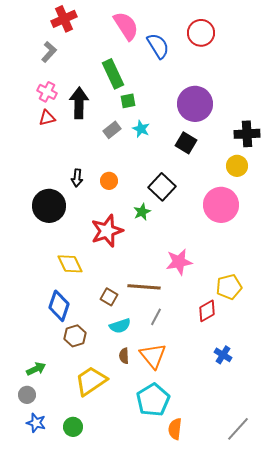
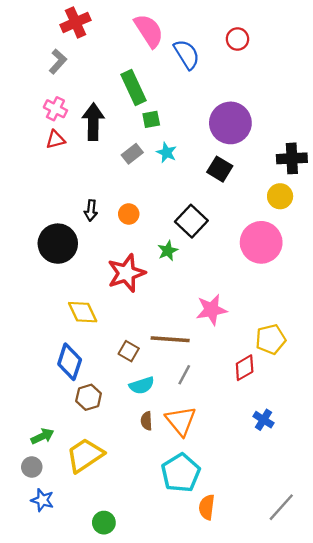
red circle: (201, 33) -> (237, 39), size x0.7
yellow trapezoid: (91, 381) -> (85, 455), moved
green circle: (73, 427) -> (104, 523), moved

